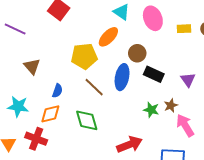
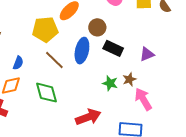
purple triangle: (188, 80) -> (147, 54), turned 42

